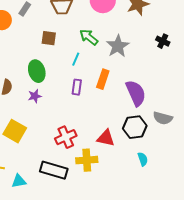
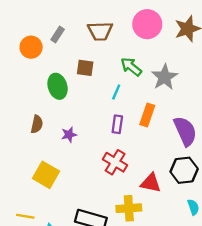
green ellipse: (37, 71) -> (58, 86), moved
red cross: (66, 137) -> (115, 162), moved, turned -35

